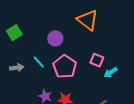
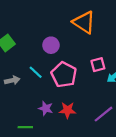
pink square: (97, 60) -> (98, 65), turned -32

